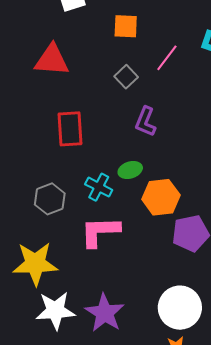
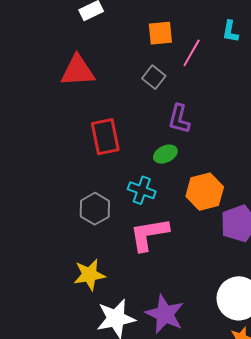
orange square: (126, 26) -> (160, 33), moved
green ellipse: (130, 170) -> (165, 154), moved
yellow star: (35, 264) -> (89, 275), size x0.7

